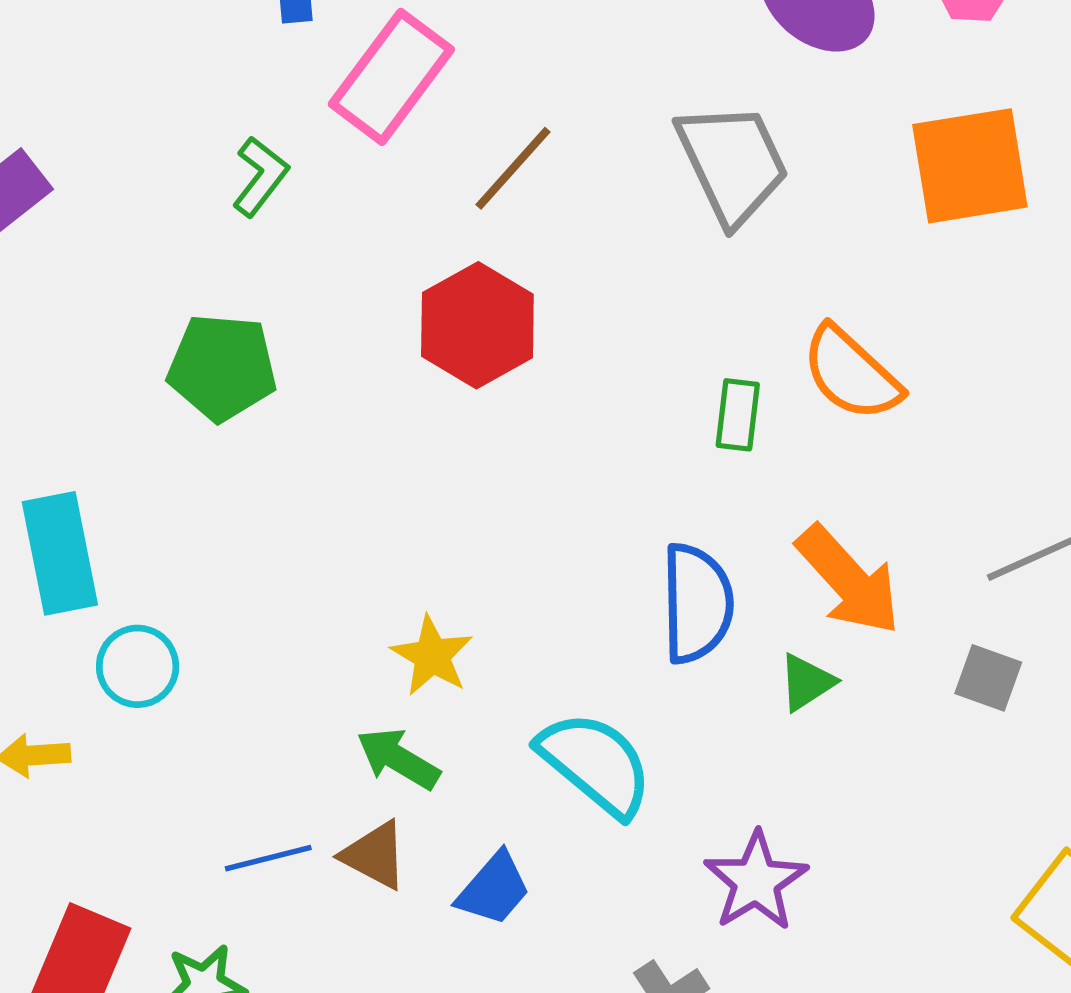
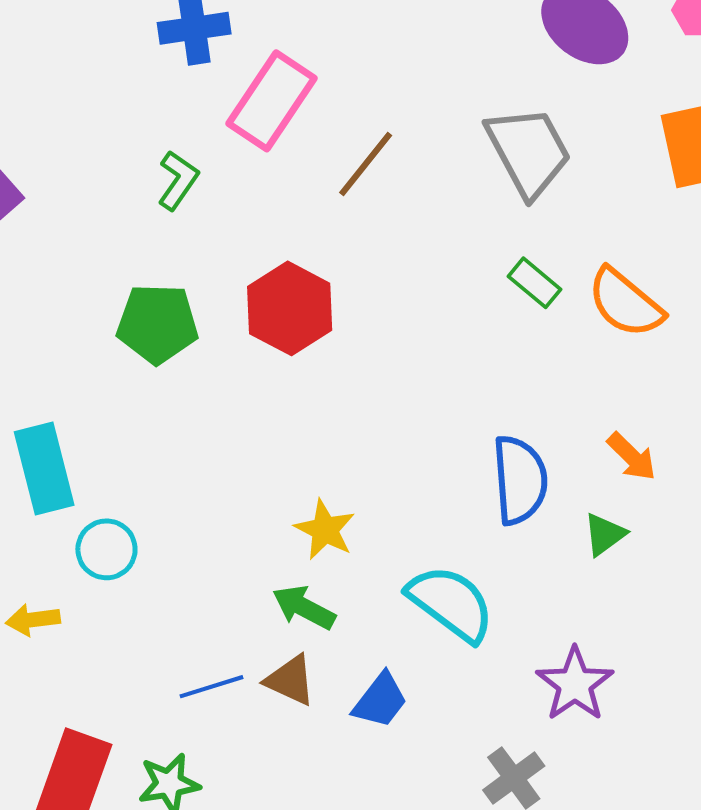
red hexagon: (477, 325) -> (290, 308), moved
green rectangle: (738, 415) -> (534, 283), moved, turned -54
orange arrow: (849, 580) -> (632, 457), size x0.6

